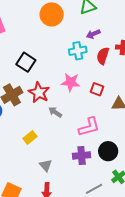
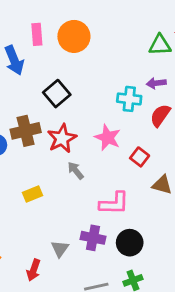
orange circle: (52, 14) -> (74, 36), moved
gray triangle: (46, 165) -> (60, 249), moved

